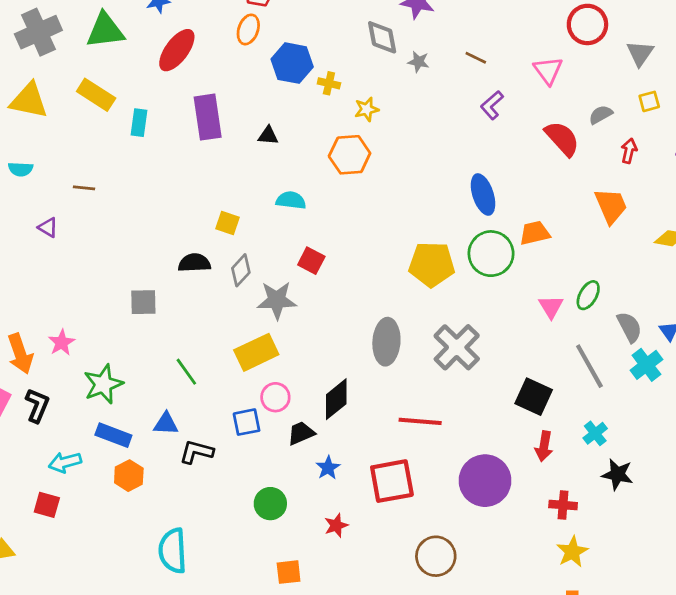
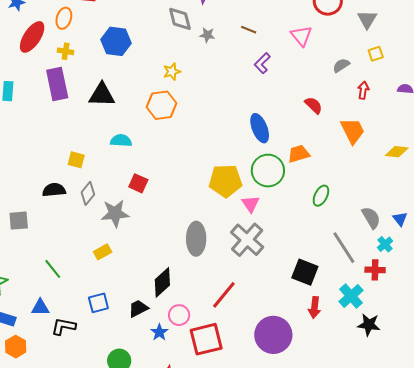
orange ellipse: (248, 29) -> (64, 18), moved
yellow cross: (329, 83) -> (66, 51), moved
black triangle: (268, 136) -> (102, 95), size x1.8
red semicircle: (562, 139) -> (314, 105), moved, size x0.7
green ellipse: (588, 295) -> (321, 196), moved
pink triangle: (551, 307) -> (251, 204), moved
yellow rectangle: (256, 352) -> (103, 252), size x0.6
cyan cross: (646, 365) -> (385, 244), size x0.7
pink circle: (275, 397) -> (179, 315), moved
red line: (420, 421) -> (224, 295), turned -52
cyan cross: (595, 433) -> (351, 296), size x1.4
red cross: (563, 505) -> (375, 270), moved

